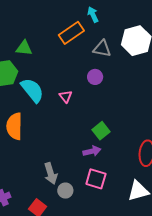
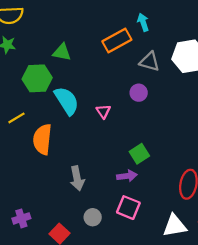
gray arrow: (51, 173) -> (77, 178), moved

